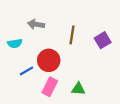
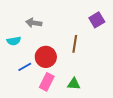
brown line: (72, 35) -> (75, 44), moved
purple square: (103, 40) -> (97, 20), moved

